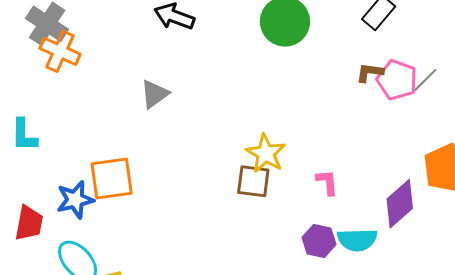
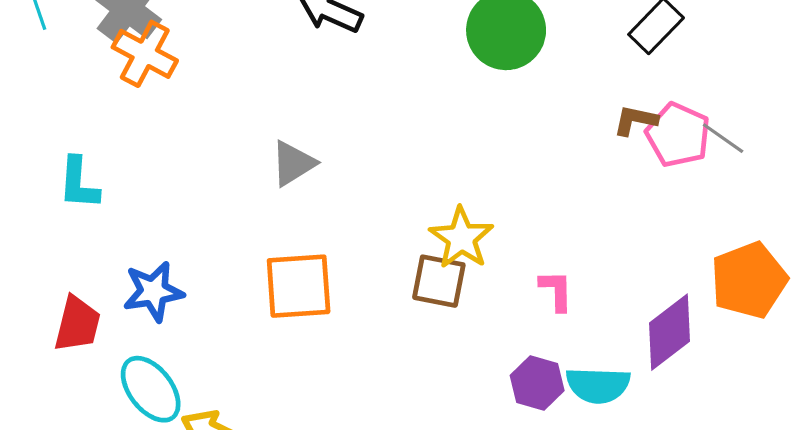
gray line: (425, 80) -> (723, 138), turned 76
gray triangle: (155, 94) -> (293, 163), moved
orange square: (112, 178) -> (299, 286), moved

